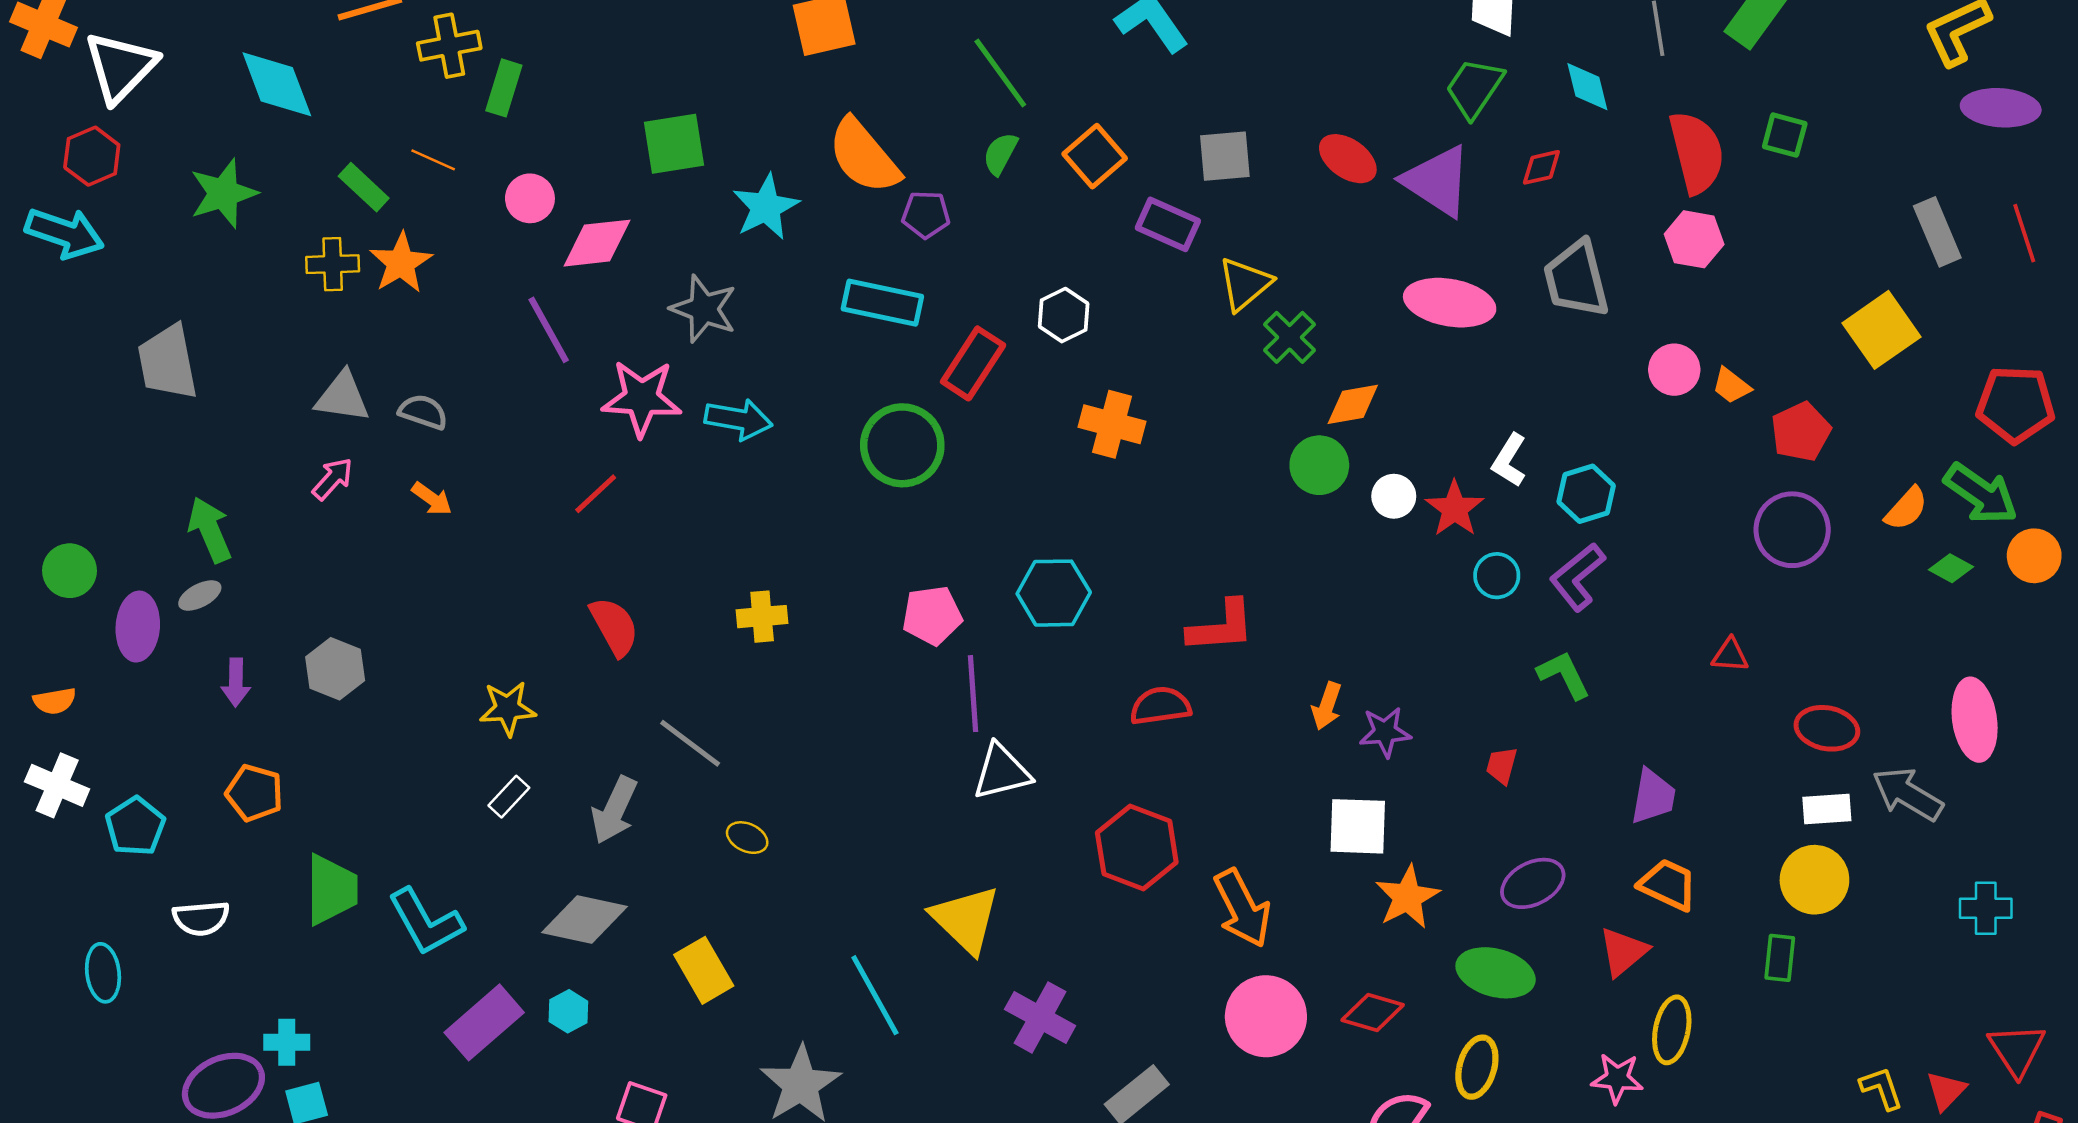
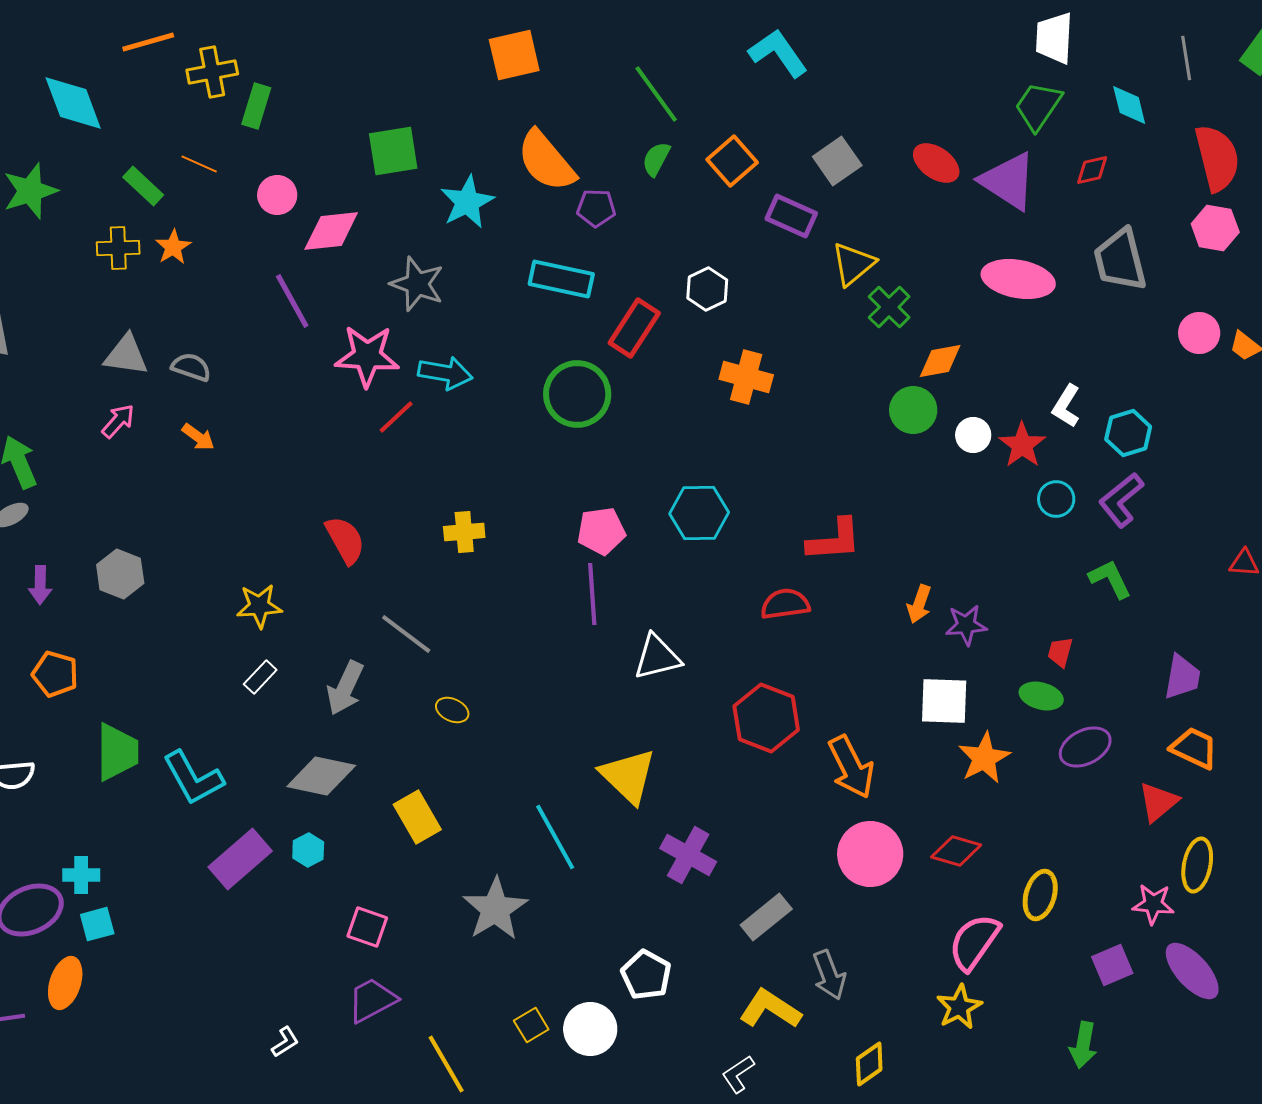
gray square: (1225, 156) -> (837, 161), turned -30
orange star: (401, 263) -> (173, 247), size x0.7
red line: (596, 494) -> (396, 417), moved
purple line: (973, 694) -> (592, 594), moved
green ellipse: (1496, 973) -> (1041, 696), moved, size x0.7

